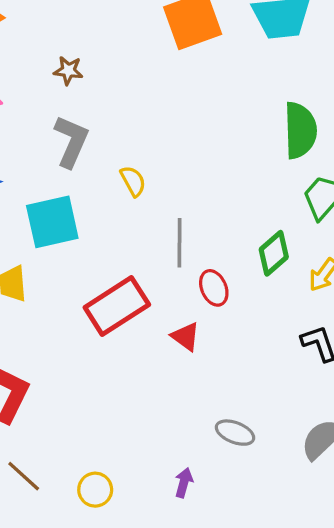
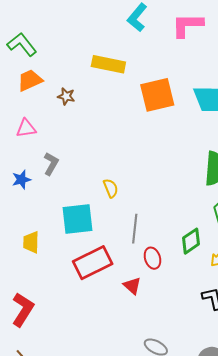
brown star: (68, 71) -> (66, 96), moved
gray L-shape: (71, 141) -> (51, 164), moved, size x0.7
cyan square: (52, 222) -> (77, 219), moved

